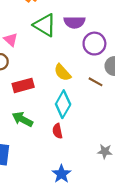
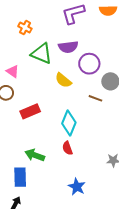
yellow semicircle: (62, 72) -> (63, 80), moved
green arrow: (22, 119) -> (35, 155), moved

